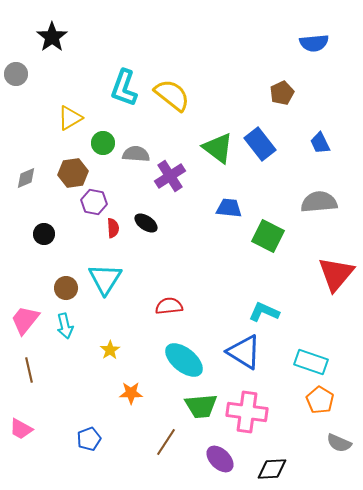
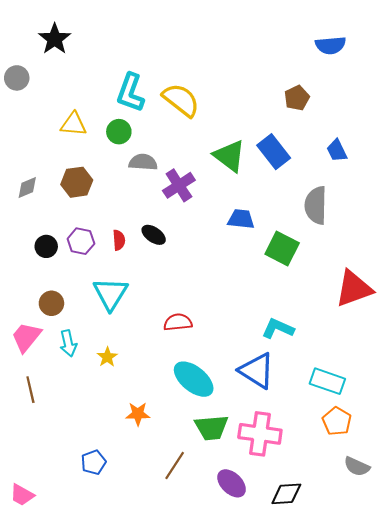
yellow triangle: (70, 118) -> (74, 124), turned 36
green circle: (103, 143) -> (119, 132), moved
purple hexagon: (94, 202) -> (81, 241), moved
gray semicircle: (319, 202) -> (316, 205), moved, turned -84
red triangle: (336, 274) -> (354, 289), turned 30
brown circle: (66, 288) -> (51, 303), moved
yellow star: (110, 350) -> (107, 357), moved
pink trapezoid: (21, 429) -> (22, 495), moved

